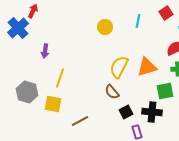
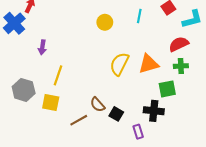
brown semicircle: (112, 92) -> (98, 105), moved
black square: (126, 112) -> (116, 114), moved, turned -32

